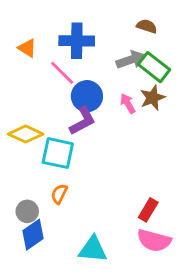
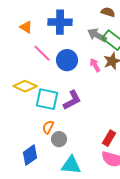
gray arrow: (131, 60) -> (97, 35), turned -132
pink line: (62, 73) -> (42, 53), moved
purple L-shape: (83, 121) -> (72, 100), moved
gray circle: (27, 211) -> (59, 139), moved

